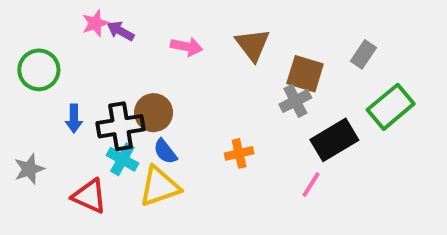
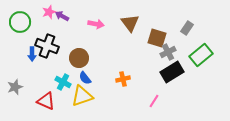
green circle: (39, 70) -> (20, 22), moved
gray cross: (295, 101) -> (168, 52), moved
blue arrow: (74, 118) -> (32, 54), moved
black cross: (120, 126) -> (47, 46), moved, turned 30
pink line: (311, 185) -> (154, 101), moved

